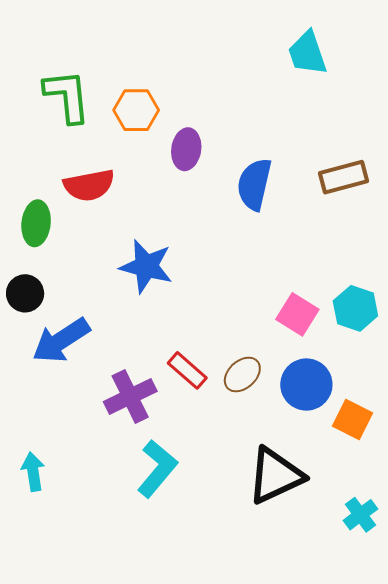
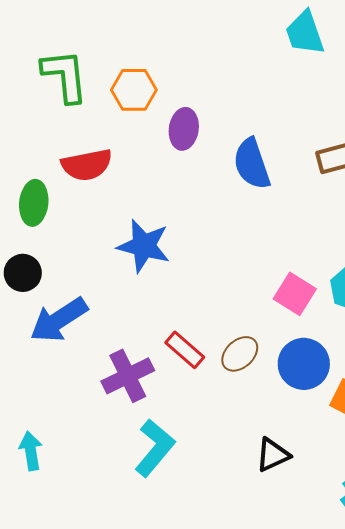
blue semicircle: (254, 184) -> (252, 164), turned -32
black triangle: (275, 476) -> (273, 455), size x0.6

